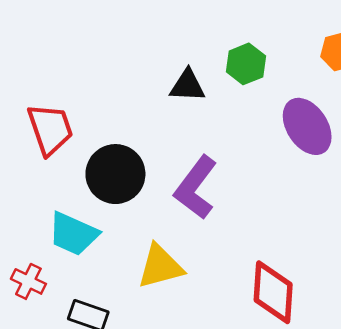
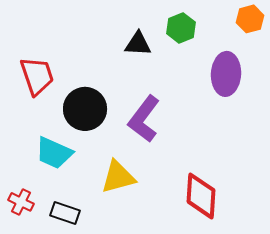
purple ellipse: (307, 126) -> (226, 74), turned 36
red cross: (28, 281) -> (21, 202), moved

